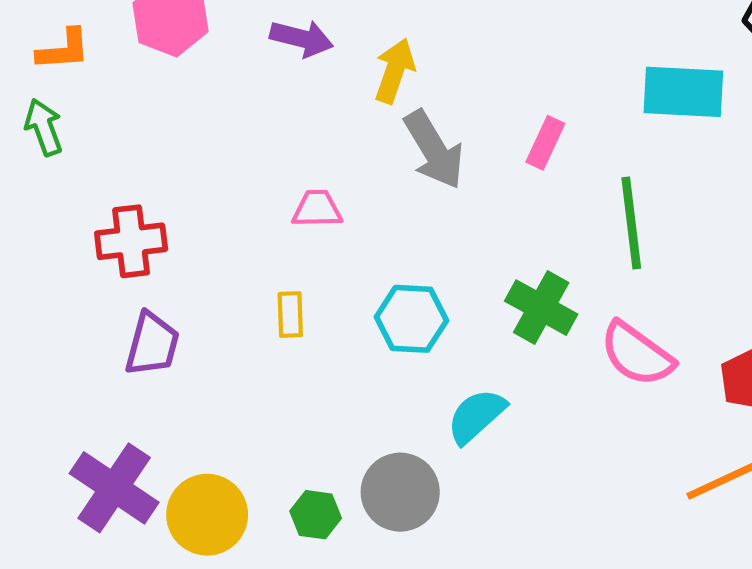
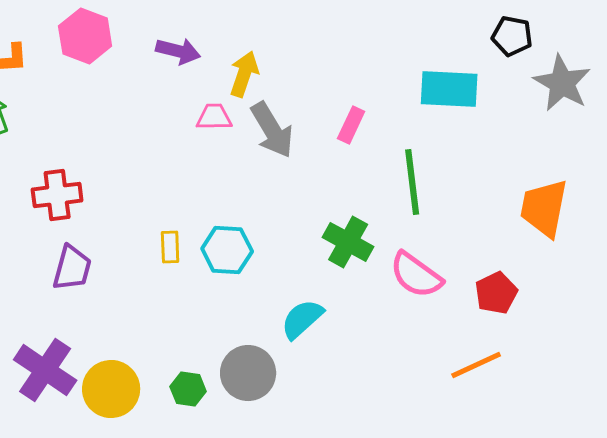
pink trapezoid: (317, 209) -> (214, 117), moved
cyan hexagon: (411, 319) -> (227, 250), moved

